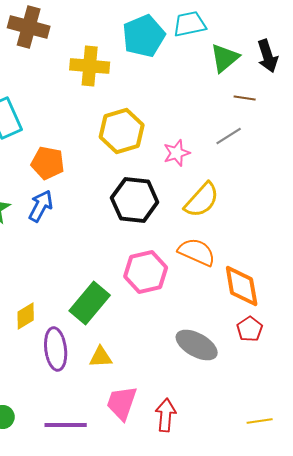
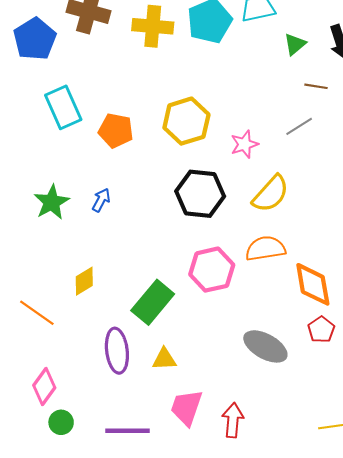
green triangle: (225, 58) -> (295, 44), size x0.7
yellow cross: (90, 66) -> (153, 26), moved
orange pentagon: (48, 163) -> (116, 131), moved
blue arrow: (41, 206) -> (101, 200), size x0.7
orange semicircle: (197, 252) -> (265, 249), turned -33
yellow diamond: (26, 316) -> (84, 281), moved

